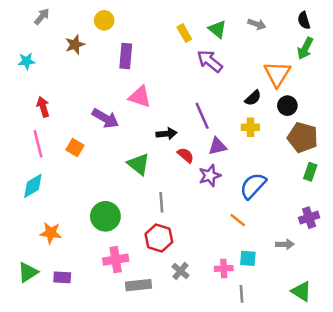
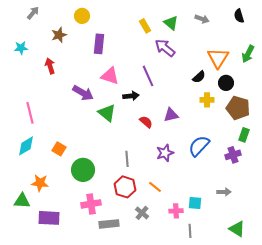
green arrow: (305, 48) -> (248, 54), moved
red arrow: (43, 107) -> (50, 66), moved
purple line: (202, 116) -> (148, 76), moved
yellow cross: (250, 127) -> (207, 100), moved
black arrow: (166, 134) -> (131, 96), moved
orange square: (75, 148) -> (59, 149), moved
green triangle: (139, 164) -> (107, 113), moved
purple star: (210, 176) -> (165, 153), moved
purple cross: (309, 218) -> (233, 155), moved
orange line: (238, 220) -> (155, 187), moved
green triangle: (28, 272) -> (22, 201), moved, turned 36
purple rectangle: (62, 277) -> (49, 218), size x1.5

